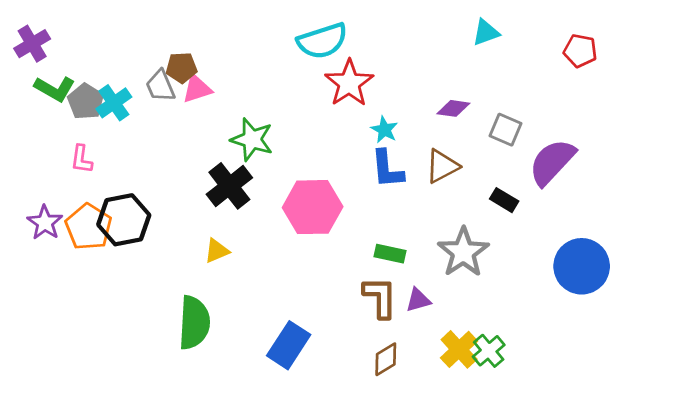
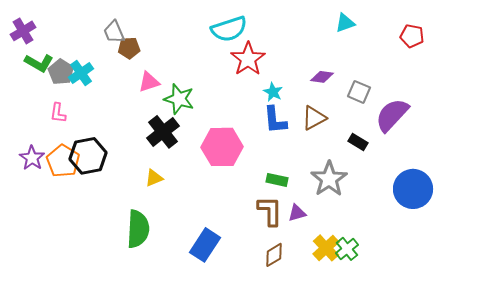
gray trapezoid: (160, 86) -> (114, 32), moved
pink triangle: (197, 89) -> (149, 82), moved

